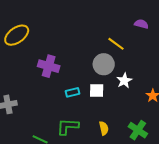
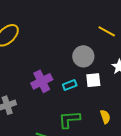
gray circle: (104, 64) -> (83, 56), moved
purple cross: (49, 66) -> (42, 81), moved, turned -35

